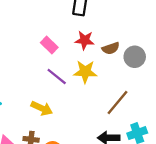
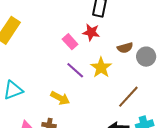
red star: (85, 40) -> (91, 32), moved
yellow star: (85, 72) -> (101, 67), turned 30

